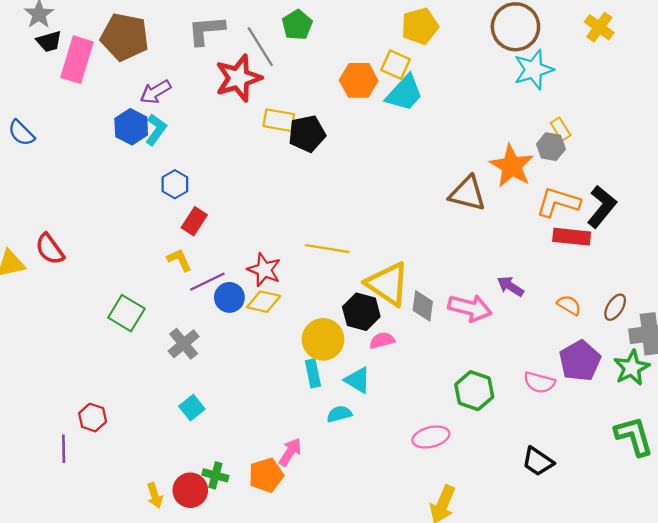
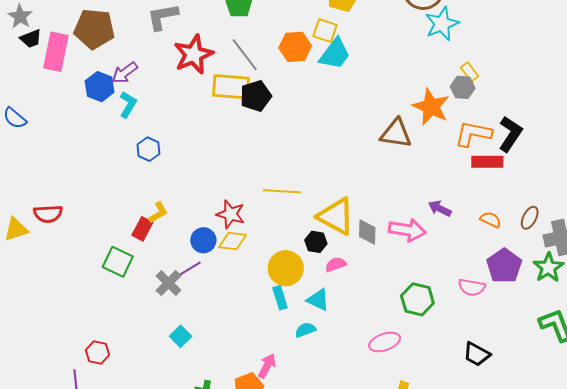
gray line: (260, 47) -> (245, 55), moved
yellow rectangle: (279, 120) -> (231, 87), size x1.4
blue hexagon: (131, 127) -> (100, 87), moved
red rectangle: (194, 221) -> (142, 229), moved
red semicircle: (50, 249) -> (48, 214), turned -52
yellow L-shape: (179, 260) -> (158, 213), turned 90
purple line: (207, 282) -> (187, 271), moved
black hexagon: (361, 312) -> (316, 242), size x0.7

